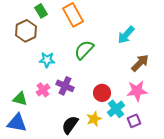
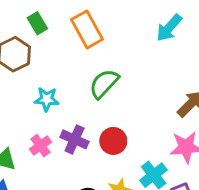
cyan arrow: (126, 35) -> (169, 28), moved
red circle: (102, 93) -> (113, 141), moved

